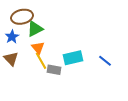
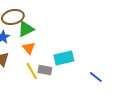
yellow line: (41, 61) -> (32, 71), moved
blue line: (105, 61) -> (96, 77), moved

